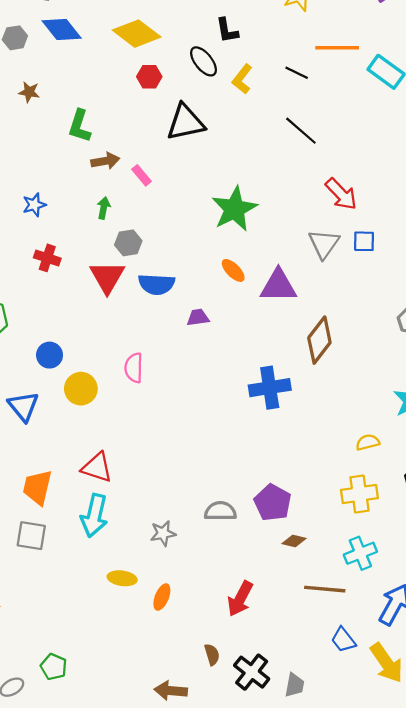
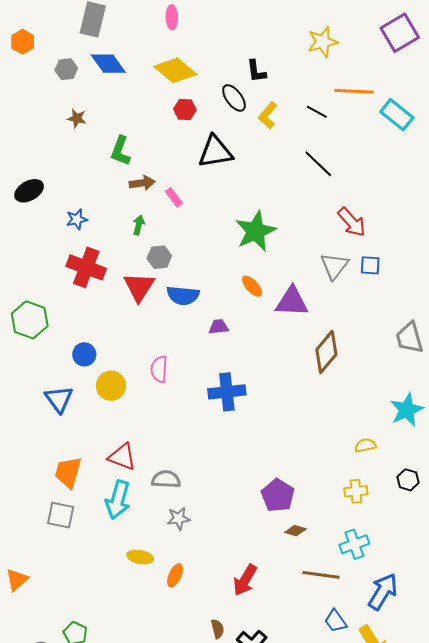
red cross: (47, 258) -> (86, 267), size x1.6
blue cross: (270, 388) -> (227, 392), moved
yellow cross: (359, 494) -> (356, 491), size x0.7
gray semicircle: (220, 511) -> (166, 479), moved

